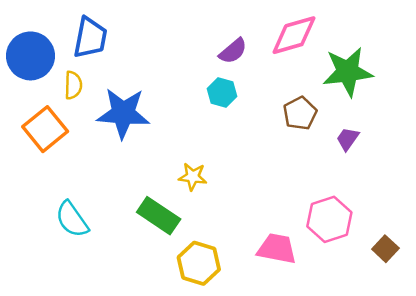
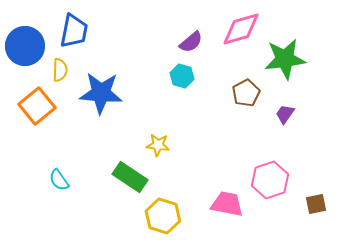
cyan semicircle: (72, 219) -> (59, 180), size x0.7
brown square: (385, 249) -> (316, 204), turned 35

